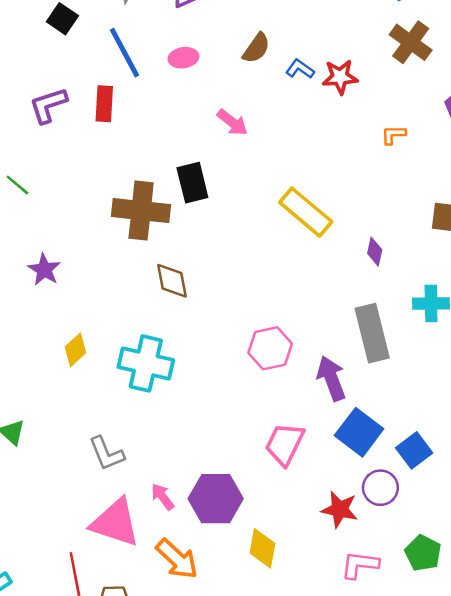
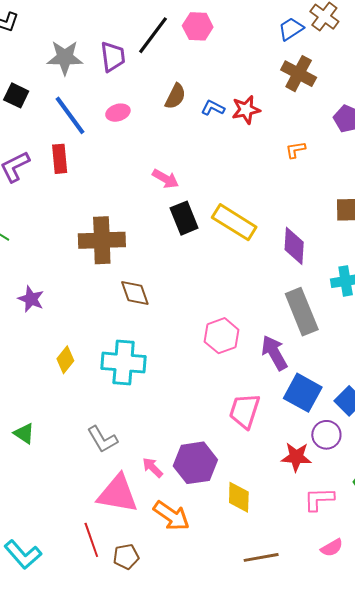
pink arrow: (232, 122) -> (166, 179), moved
black rectangle: (192, 183) -> (184, 218), moved
purple diamond: (375, 252) -> (294, 246), size x1.6

